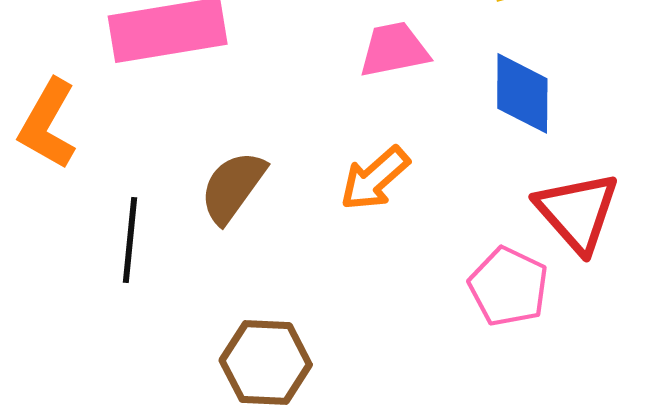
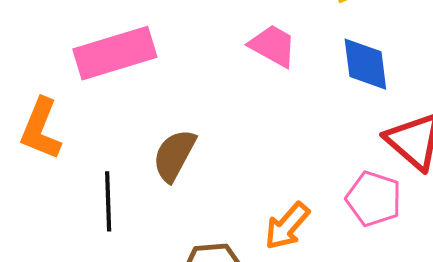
pink trapezoid: (394, 50) -> (273, 46), turned 48
orange arrow: (375, 178) -> (287, 226), moved

